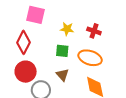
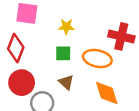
red cross: (94, 31) -> (121, 36), moved, size x1.5

